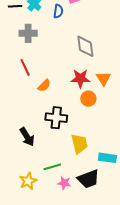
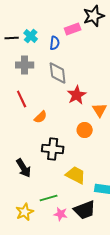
gray diamond: (85, 46) -> (58, 73), moved
red star: (80, 78) -> (77, 95), moved, turned -30
yellow trapezoid: (79, 144) -> (76, 175), turned -50

